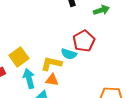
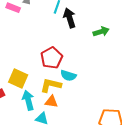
red pentagon: (84, 41) -> (52, 58), moved
yellow square: (19, 57) -> (18, 79), turned -30

